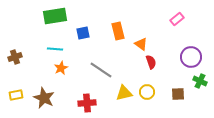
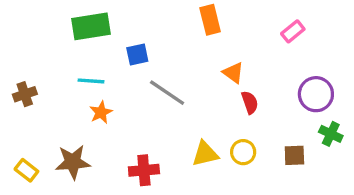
orange rectangle: (118, 31) -> (210, 20), moved
gray line: (101, 70) -> (167, 93), moved
yellow rectangle: (16, 95) -> (26, 170), moved, turned 48
brown star: (44, 98) -> (73, 162), turned -30

